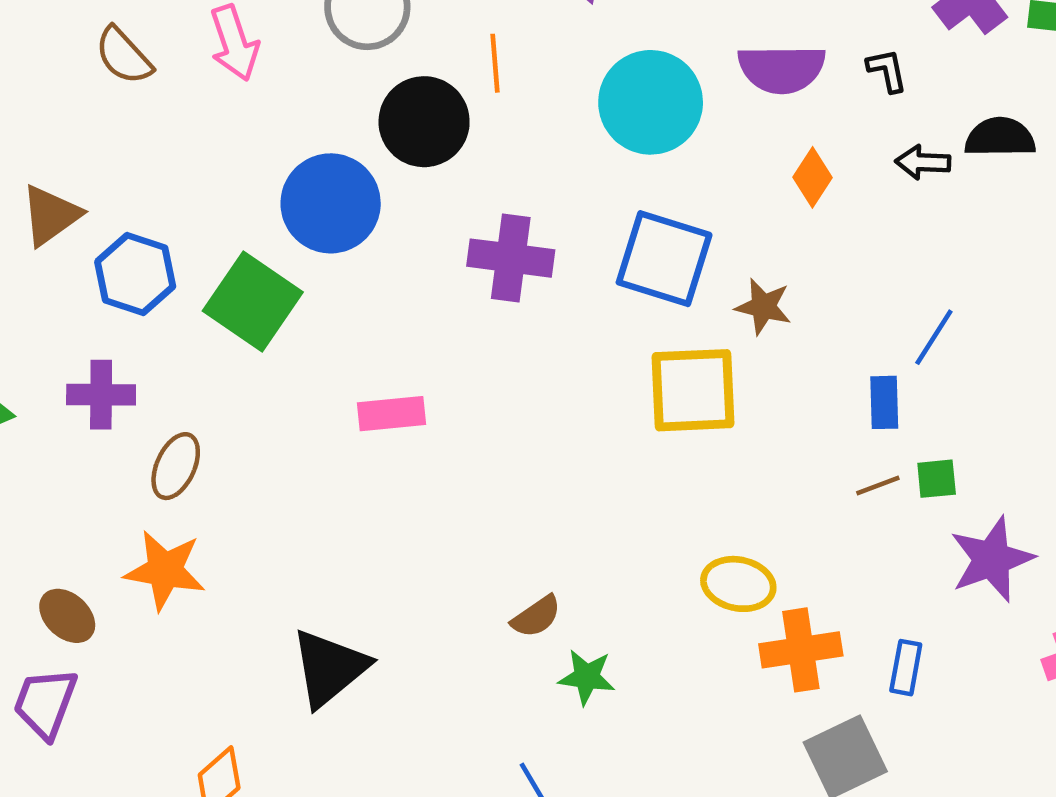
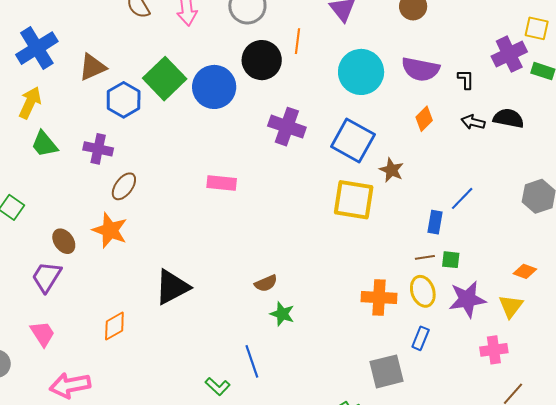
green square: (253, 302) -> (165, 79), moved
yellow ellipse: (738, 584) -> (423, 291), moved, turned 48
orange cross: (801, 650) -> (379, 297), moved

